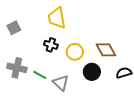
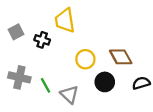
black cross: (51, 45) -> (42, 40), moved
green line: (40, 75) -> (46, 85), turned 32

